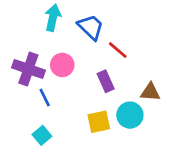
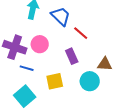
blue line: (45, 97) -> (27, 68), turned -48
yellow square: (99, 122) -> (55, 81), moved
cyan square: (42, 135) -> (25, 96), size x1.5

